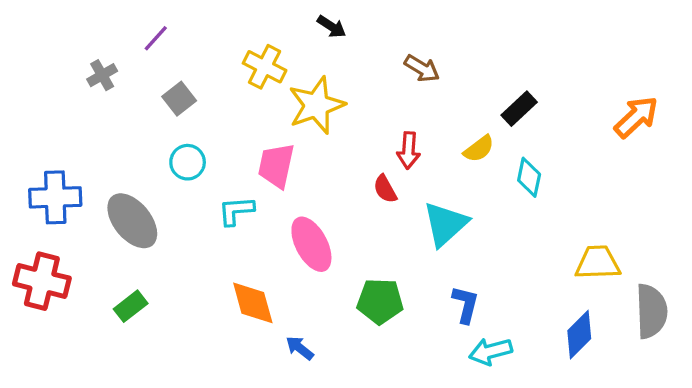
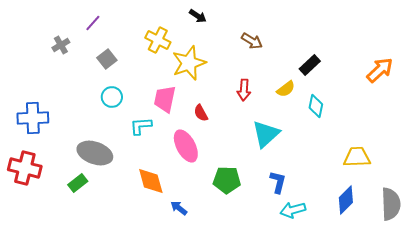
red semicircle: (385, 189) -> (201, 113), moved
gray ellipse: (132, 221) -> (95, 153), moved, turned -32
gray semicircle: (651, 311) -> (391, 204), moved

